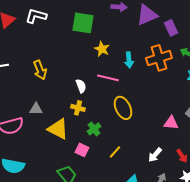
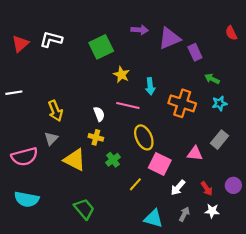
green square: (83, 23) -> (101, 47), turned -35
orange cross: (159, 58) -> (182, 103), moved, turned 35
yellow arrow: (40, 70) -> (55, 111), moved
gray triangle: (36, 109) -> (51, 139), turned -48
pink square: (82, 150) -> (160, 164), moved, size x1.5

